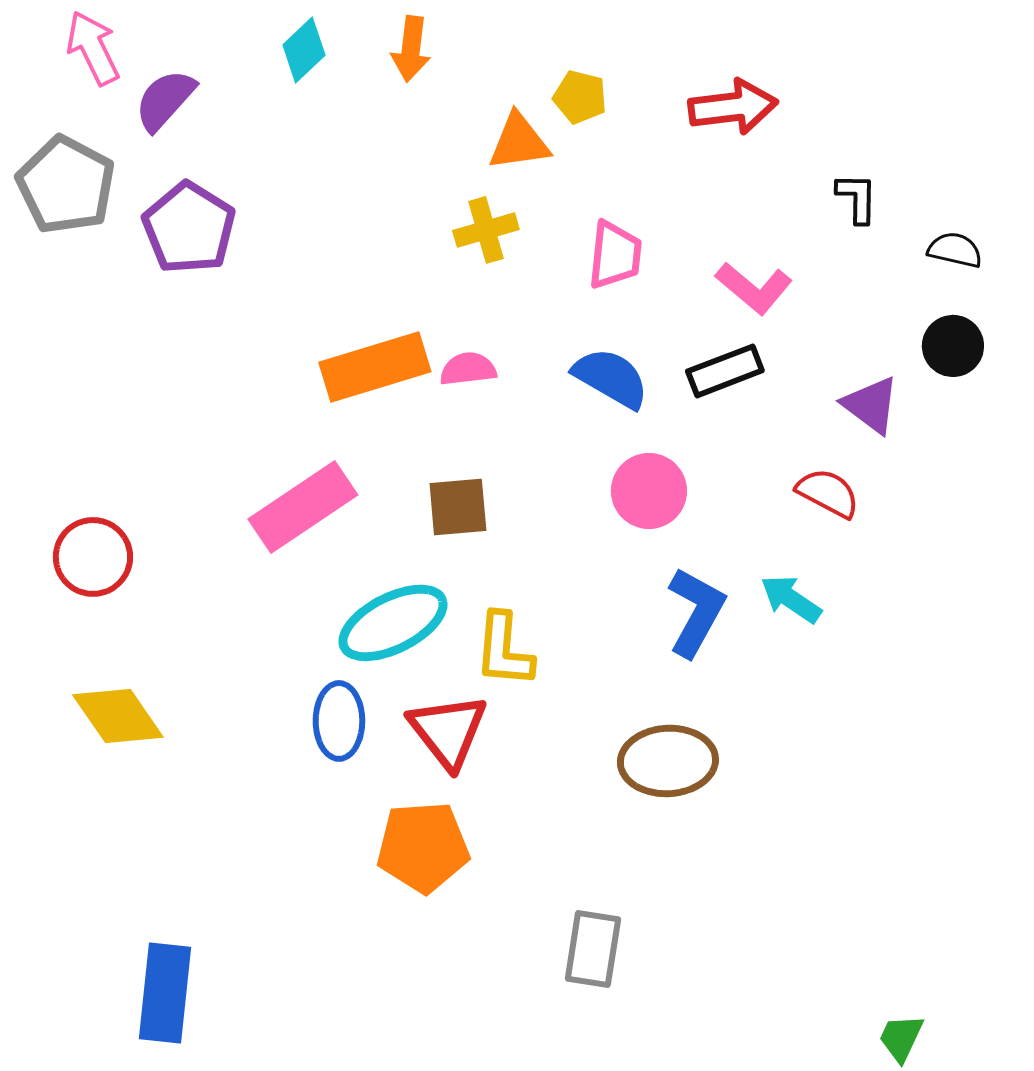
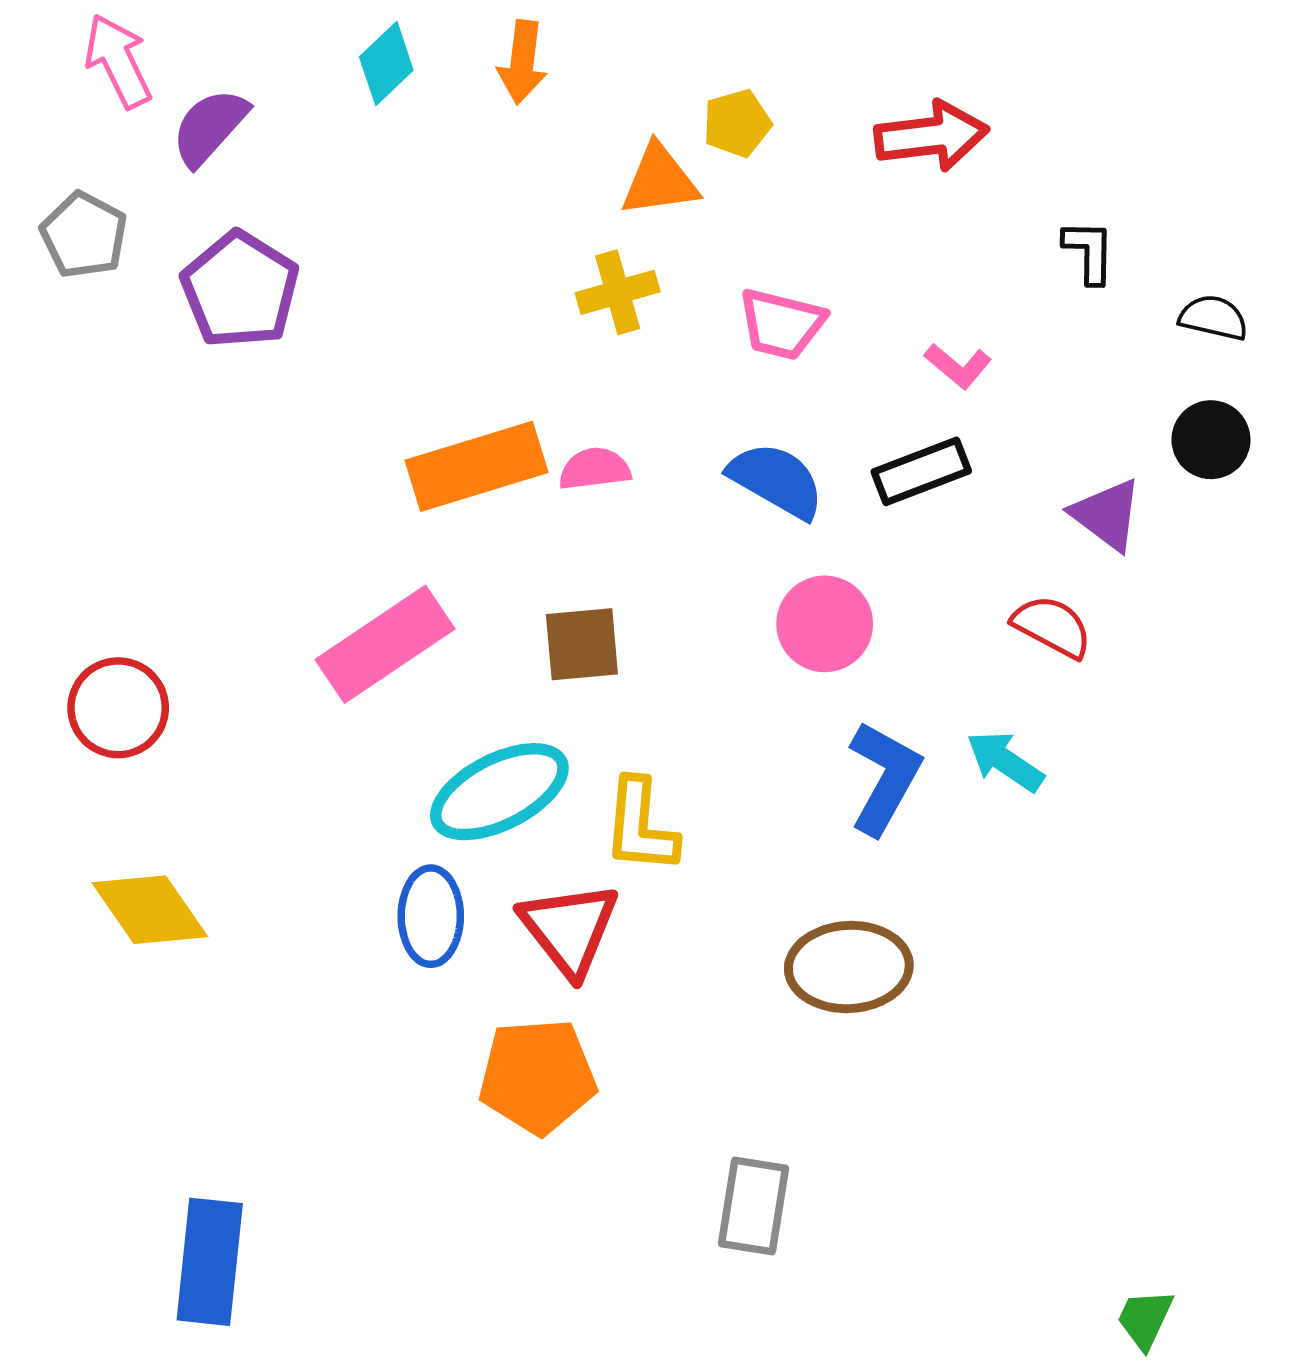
yellow pentagon: (580, 97) -> (737, 123), turned -30
gray pentagon: (66, 185) -> (84, 235), size x0.7
pink trapezoid: (615, 255) -> (781, 324), turned 98
pink L-shape: (754, 288) -> (958, 366), size x0.7

